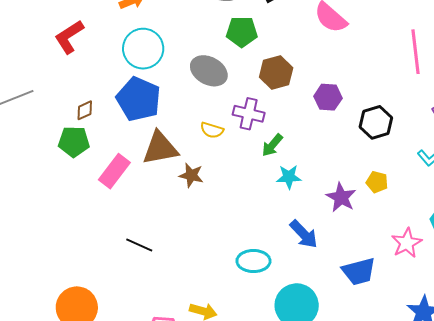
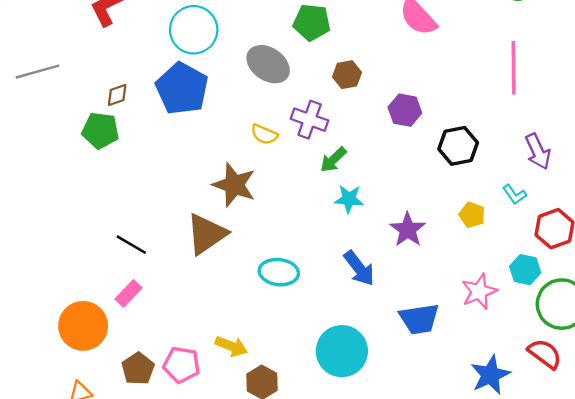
brown hexagon: (276, 73) -> (347, 75), size x0.7
brown triangle: (160, 148) -> (206, 234), moved, turned -30
pink rectangle: (114, 171) -> (128, 293), moved, size x0.7
brown star: (191, 175) -> (234, 185), size x1.5
yellow pentagon: (377, 182) -> (472, 215), moved
black line: (139, 245) -> (131, 245), moved
cyan ellipse: (254, 261) -> (279, 272), moved

